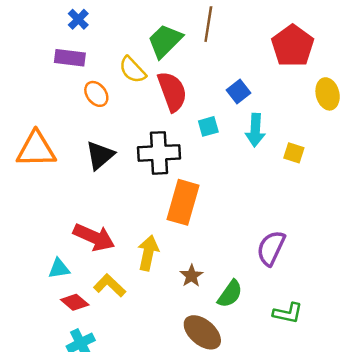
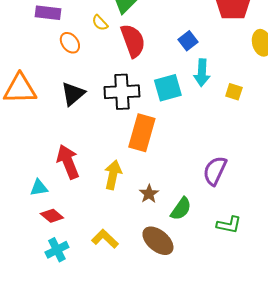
yellow semicircle: (132, 70) -> (100, 23), size x0.7
cyan square: (208, 126) -> (168, 88), moved, size x1.6
red arrow: (94, 237) -> (68, 162), turned -136
yellow L-shape: (110, 285) -> (105, 239), moved

